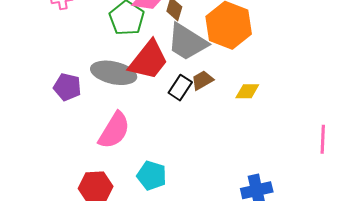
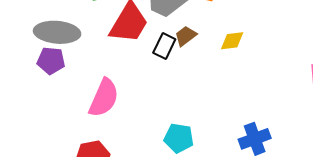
gray ellipse: (114, 73) -> (57, 32), moved
cyan pentagon: (152, 176) -> (179, 138), moved

